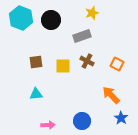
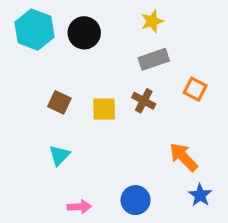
gray rectangle: (82, 36) -> (154, 59), moved
brown square: (36, 62) -> (59, 102), turned 32
orange square: (117, 64) -> (195, 89), moved
cyan triangle: (36, 94) -> (59, 155), turned -40

